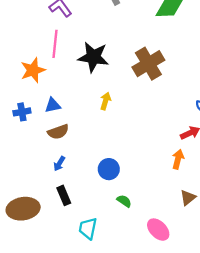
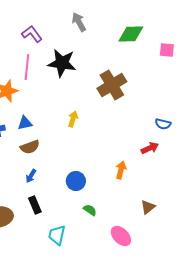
black star: (93, 57) -> (62, 63), moved
orange arrow: (178, 159) -> (121, 170), moved

